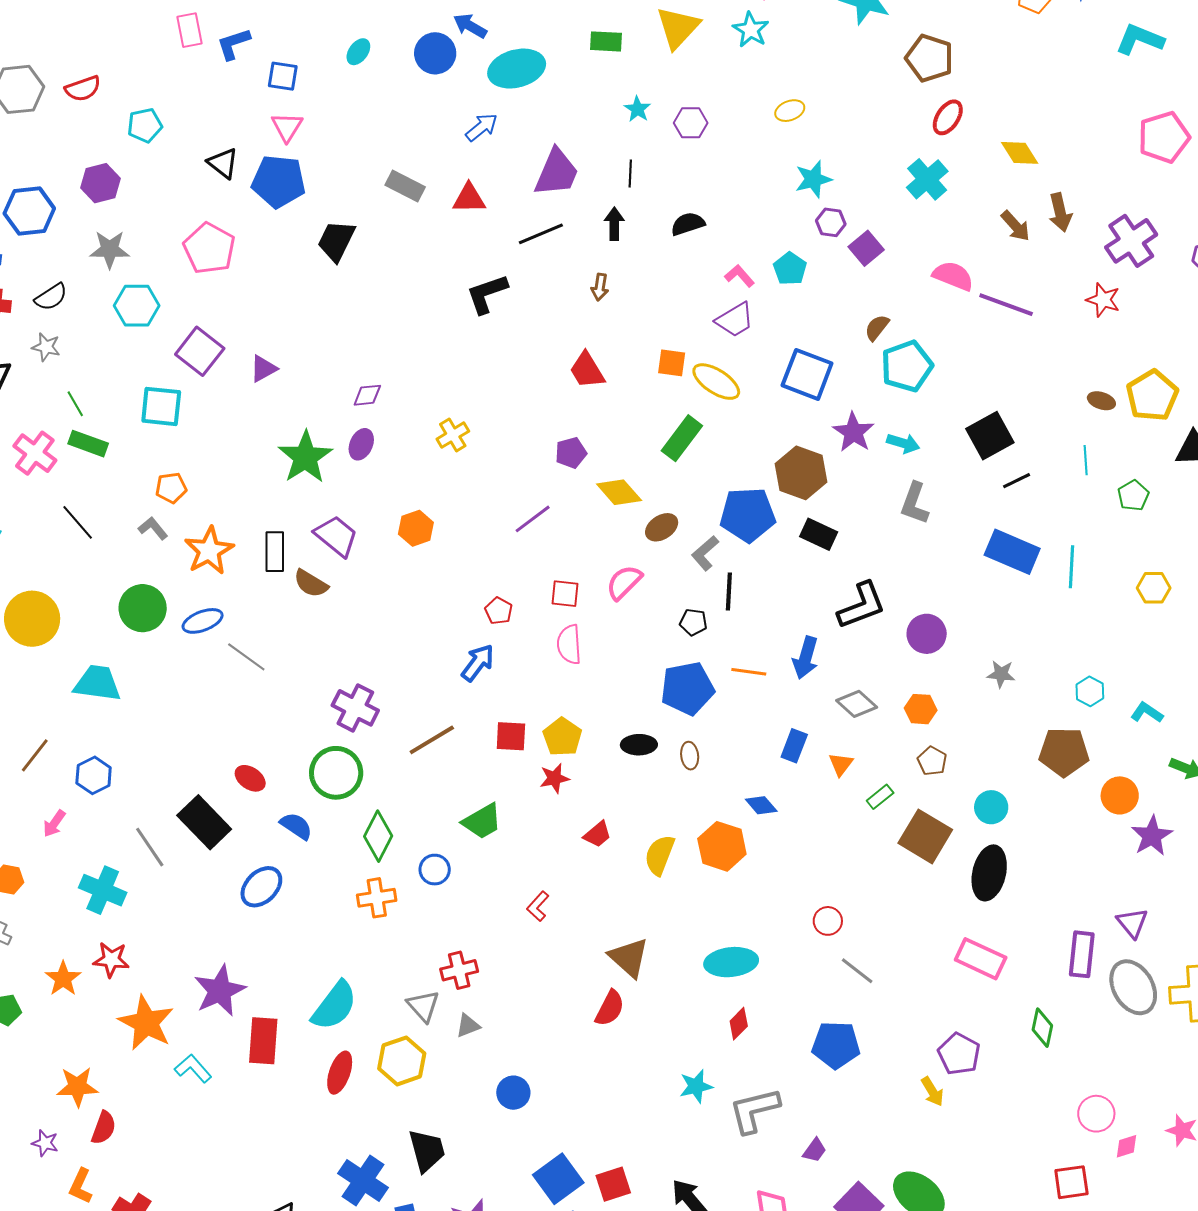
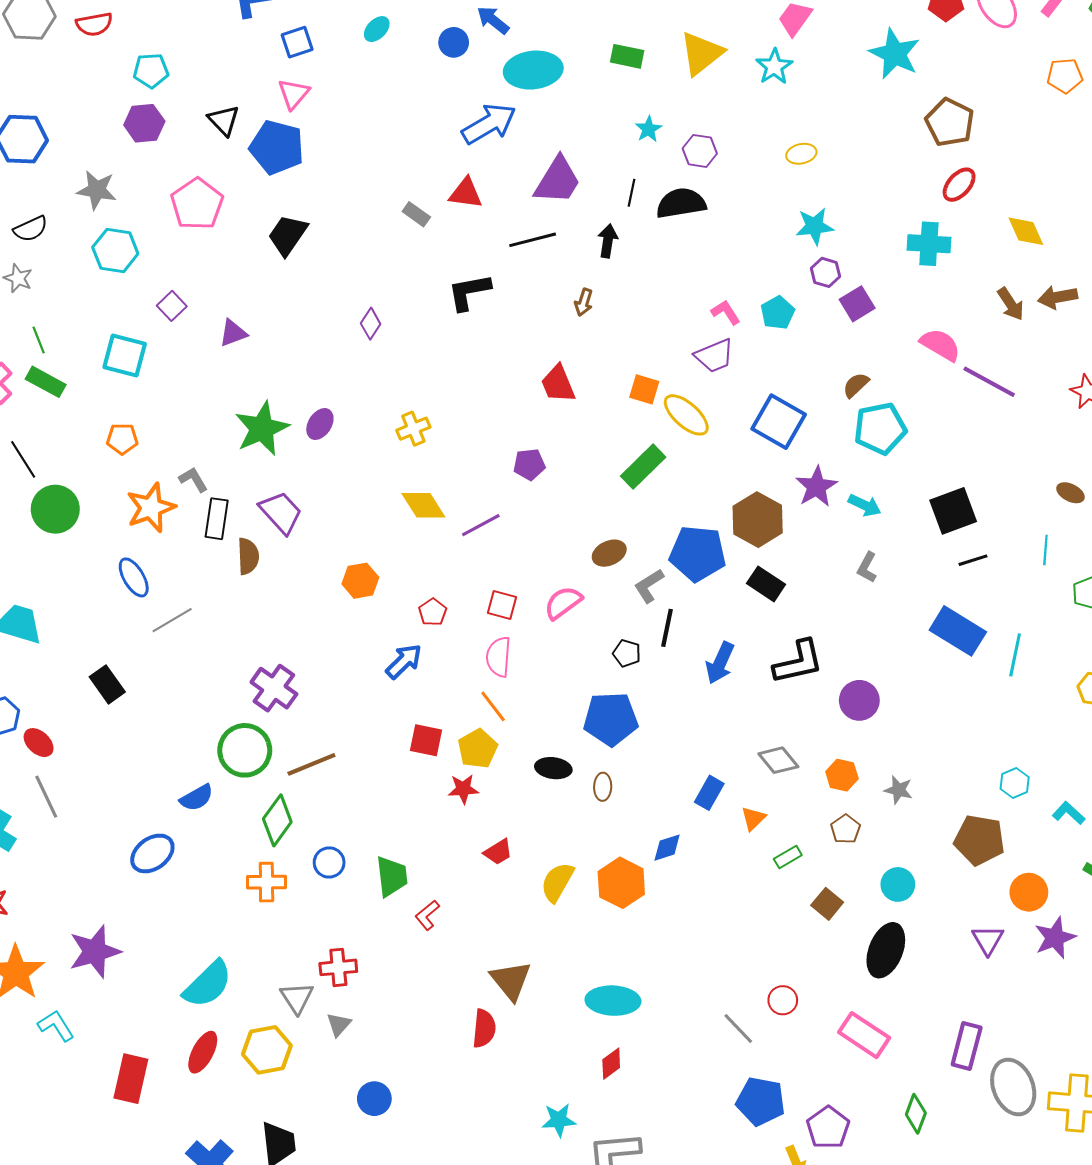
blue circle: (435, 53) -> (454, 42), size x0.7
blue square: (283, 76) -> (297, 42), turned -36
blue arrow: (482, 127) -> (489, 124), size x1.6
cyan cross: (927, 179) -> (929, 244), turned 36
purple hexagon: (100, 183) -> (144, 123), moved
gray rectangle: (405, 186) -> (416, 214), moved, size x0.7
brown arrow: (1060, 212) -> (1058, 297), turned 84
black semicircle: (688, 224) -> (681, 203), moved, size x1.4
black trapezoid: (336, 241) -> (288, 235), moved
purple square: (200, 351) -> (172, 306), size x0.6
purple diamond: (367, 395) -> (371, 324), moved, turned -60
yellow diamond: (619, 492) -> (423, 505), moved
gray L-shape: (915, 503) -> (867, 567), size x0.7
gray L-shape: (153, 528) -> (193, 479), moved
orange hexagon: (416, 528) -> (360, 581), moved
brown semicircle: (311, 583) -> (248, 556), turned -132
green circle: (143, 608) -> (55, 509), moved
blue ellipse: (203, 621) -> (134, 577), turned 72
gray line: (246, 657) -> (172, 620), turned -75
blue arrow: (806, 658) -> (720, 663), moved
orange line: (749, 672) -> (493, 706), moved, turned 36
gray star: (1001, 674) -> (898, 790), moved
brown line: (432, 740) -> (311, 764), moved
red ellipse: (250, 778) -> (39, 743), moved
blue diamond: (761, 805) -> (667, 848), turned -76
green trapezoid: (482, 821) -> (392, 876), moved, turned -75
black rectangle: (204, 822) -> (107, 684), moved, size x0.7
blue semicircle: (296, 826) -> (197, 798), turned 108
brown square: (925, 836) -> (827, 904), size x0.6
red circle: (828, 921) -> (783, 1000), moved
purple triangle: (1132, 923) -> (988, 940), moved
red semicircle: (610, 1008) -> (484, 1028), turned -30
gray triangle: (468, 1026) -> (339, 1024), turned -36
red rectangle: (263, 1041) -> (131, 1079), moved
blue pentagon: (836, 1045) -> (761, 1101), moved

